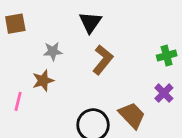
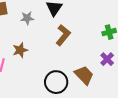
gray star: (53, 51) -> (27, 18), moved

